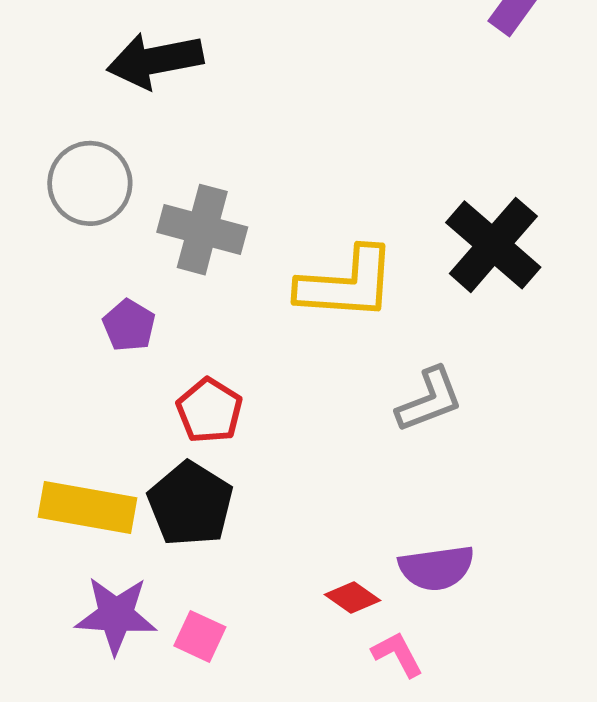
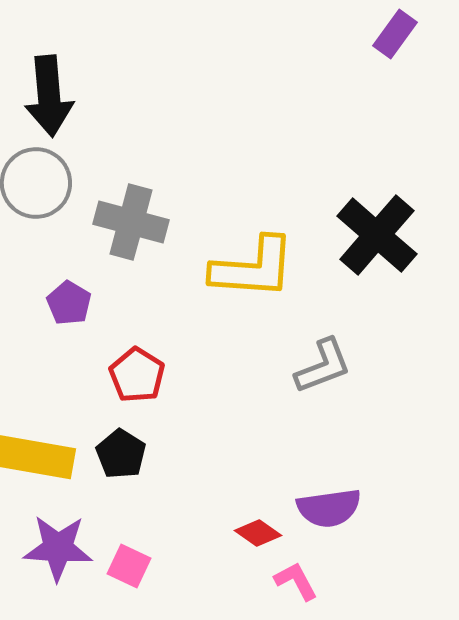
black arrow: (155, 60) -> (49, 96), moved, turned -84
black pentagon: (190, 504) -> (121, 454), size x0.7

